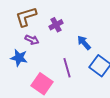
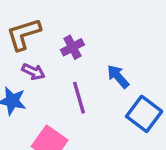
purple line: (67, 68) -> (79, 98), moved

